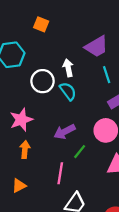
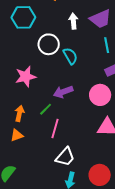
white arrow: (68, 68) -> (73, 21), moved
orange arrow: (25, 149) -> (19, 113), moved
green line: (80, 152) -> (46, 109), moved

